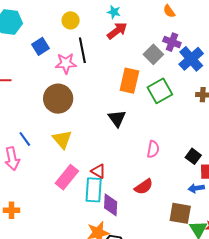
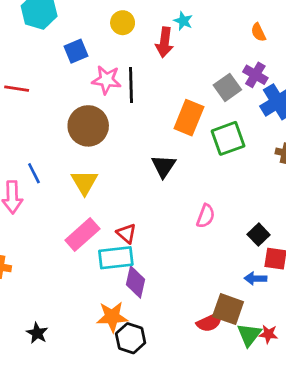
red arrow: (117, 31) -> (164, 42), moved, turned 125
black line: (82, 50) -> (131, 85), moved
red semicircle: (144, 187) -> (210, 322), moved
cyan rectangle: (94, 190) -> (116, 258), turned 70

